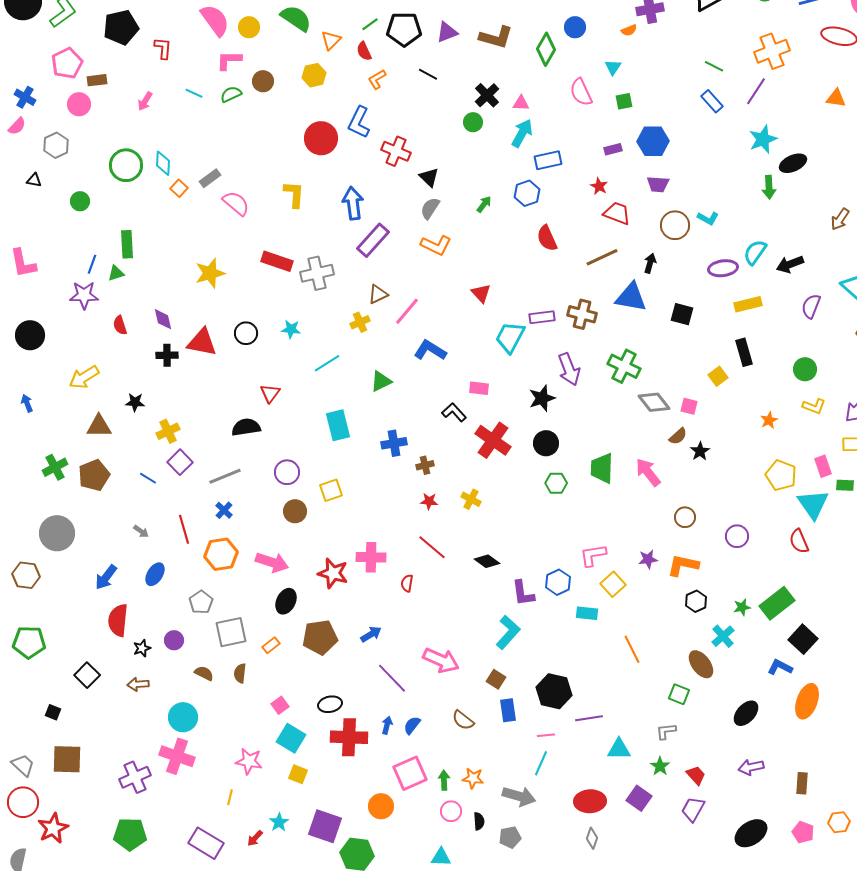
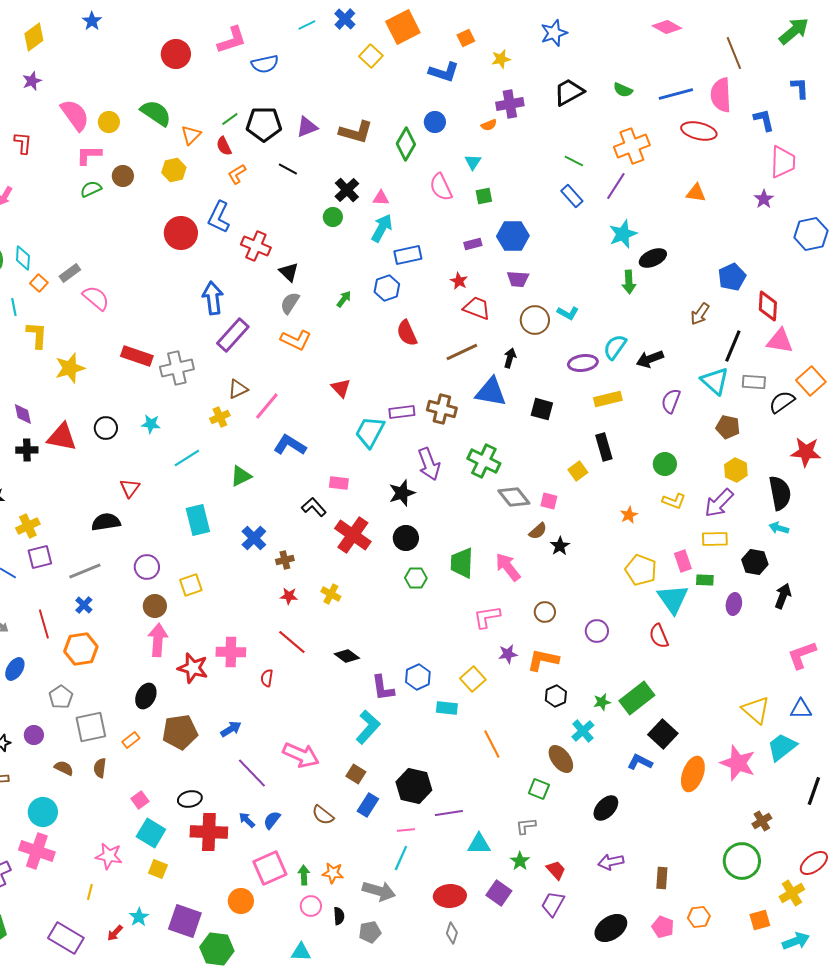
cyan line: (194, 93) -> (14, 307), moved, turned 54
yellow L-shape: (294, 194) -> (37, 335), moved
blue cross: (394, 443) -> (254, 538), turned -35
purple square: (180, 462) -> (40, 557), turned 30
pink L-shape: (593, 555) -> (487, 617), moved
pink arrow: (272, 562) -> (158, 640), moved, turned -104
orange ellipse: (807, 701) -> (693, 774), moved
blue rectangle: (508, 710) -> (368, 805), turned 40
blue arrow: (387, 725) -> (247, 820), turned -60

